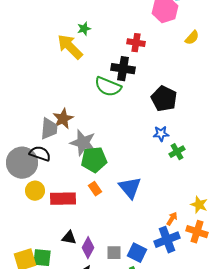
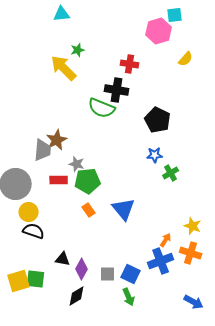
gray star: (83, 143) -> (77, 164), size x0.6
black semicircle: (40, 154) -> (34, 231), moved
red rectangle: (63, 199) -> (59, 180), moved, size x0.7

